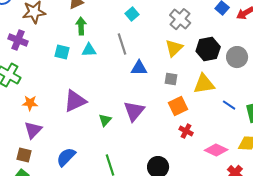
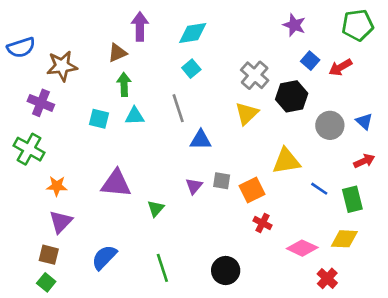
black hexagon: (208, 49) -> (292, 96), moved
gray square: (171, 79) -> (222, 181), moved
purple triangle: (75, 101) -> (116, 183), turned 30
purple triangle: (134, 111) -> (194, 186), moved, size x0.6

